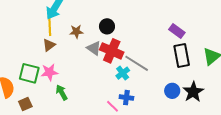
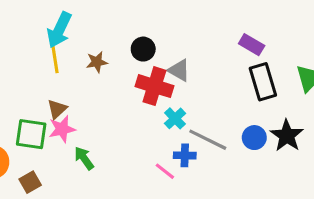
brown triangle: (49, 45) -> (57, 109), moved
gray triangle: (94, 48) -> (179, 70), moved
gray line: (137, 63) -> (208, 140), moved

